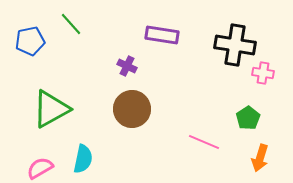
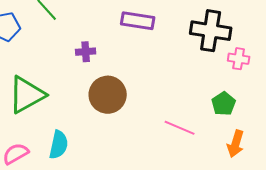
purple cross: (127, 66) -> (86, 52), moved, turned -30

